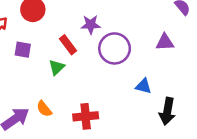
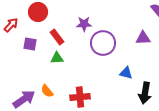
red rectangle: (68, 45) -> (57, 37), moved
green triangle: (57, 67) -> (57, 58), turned 40

